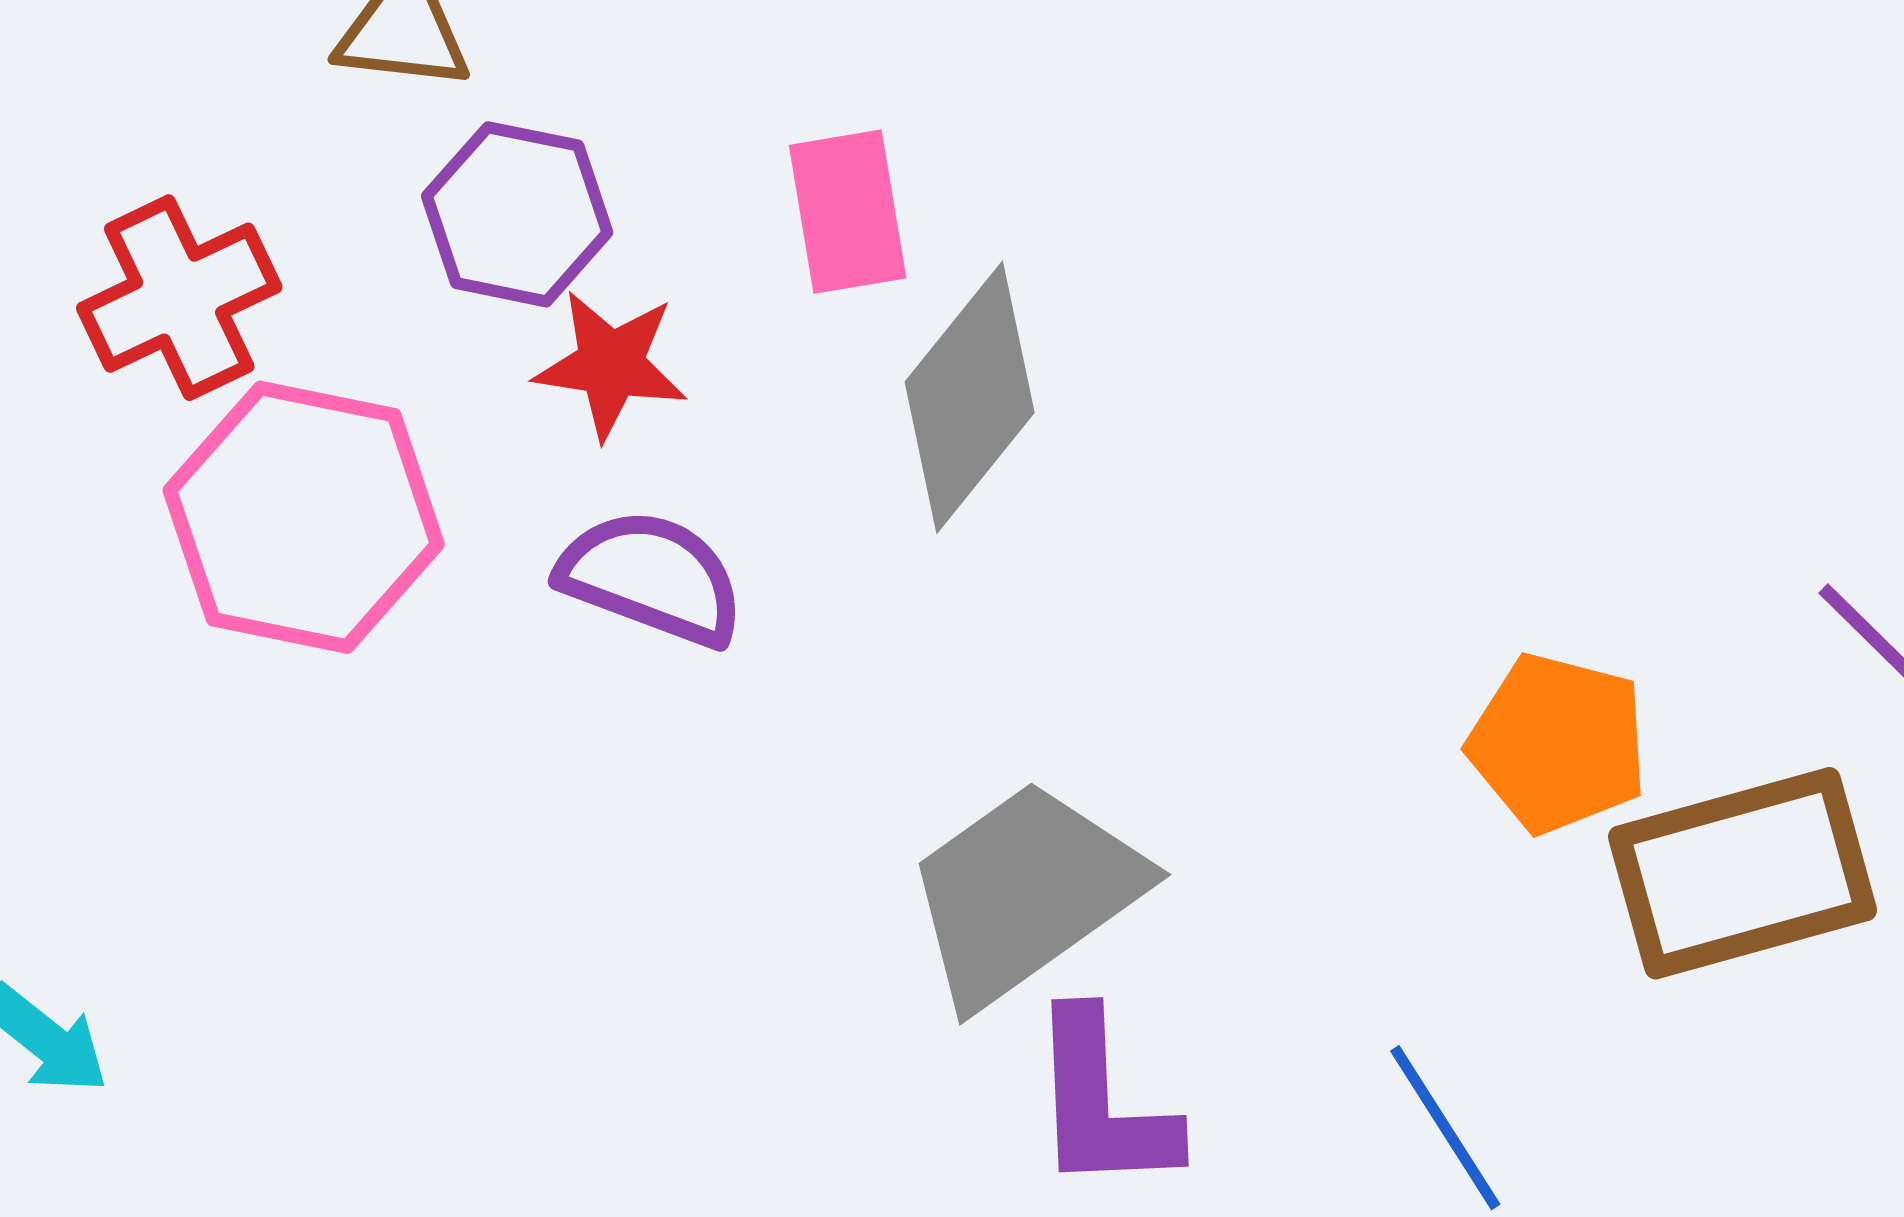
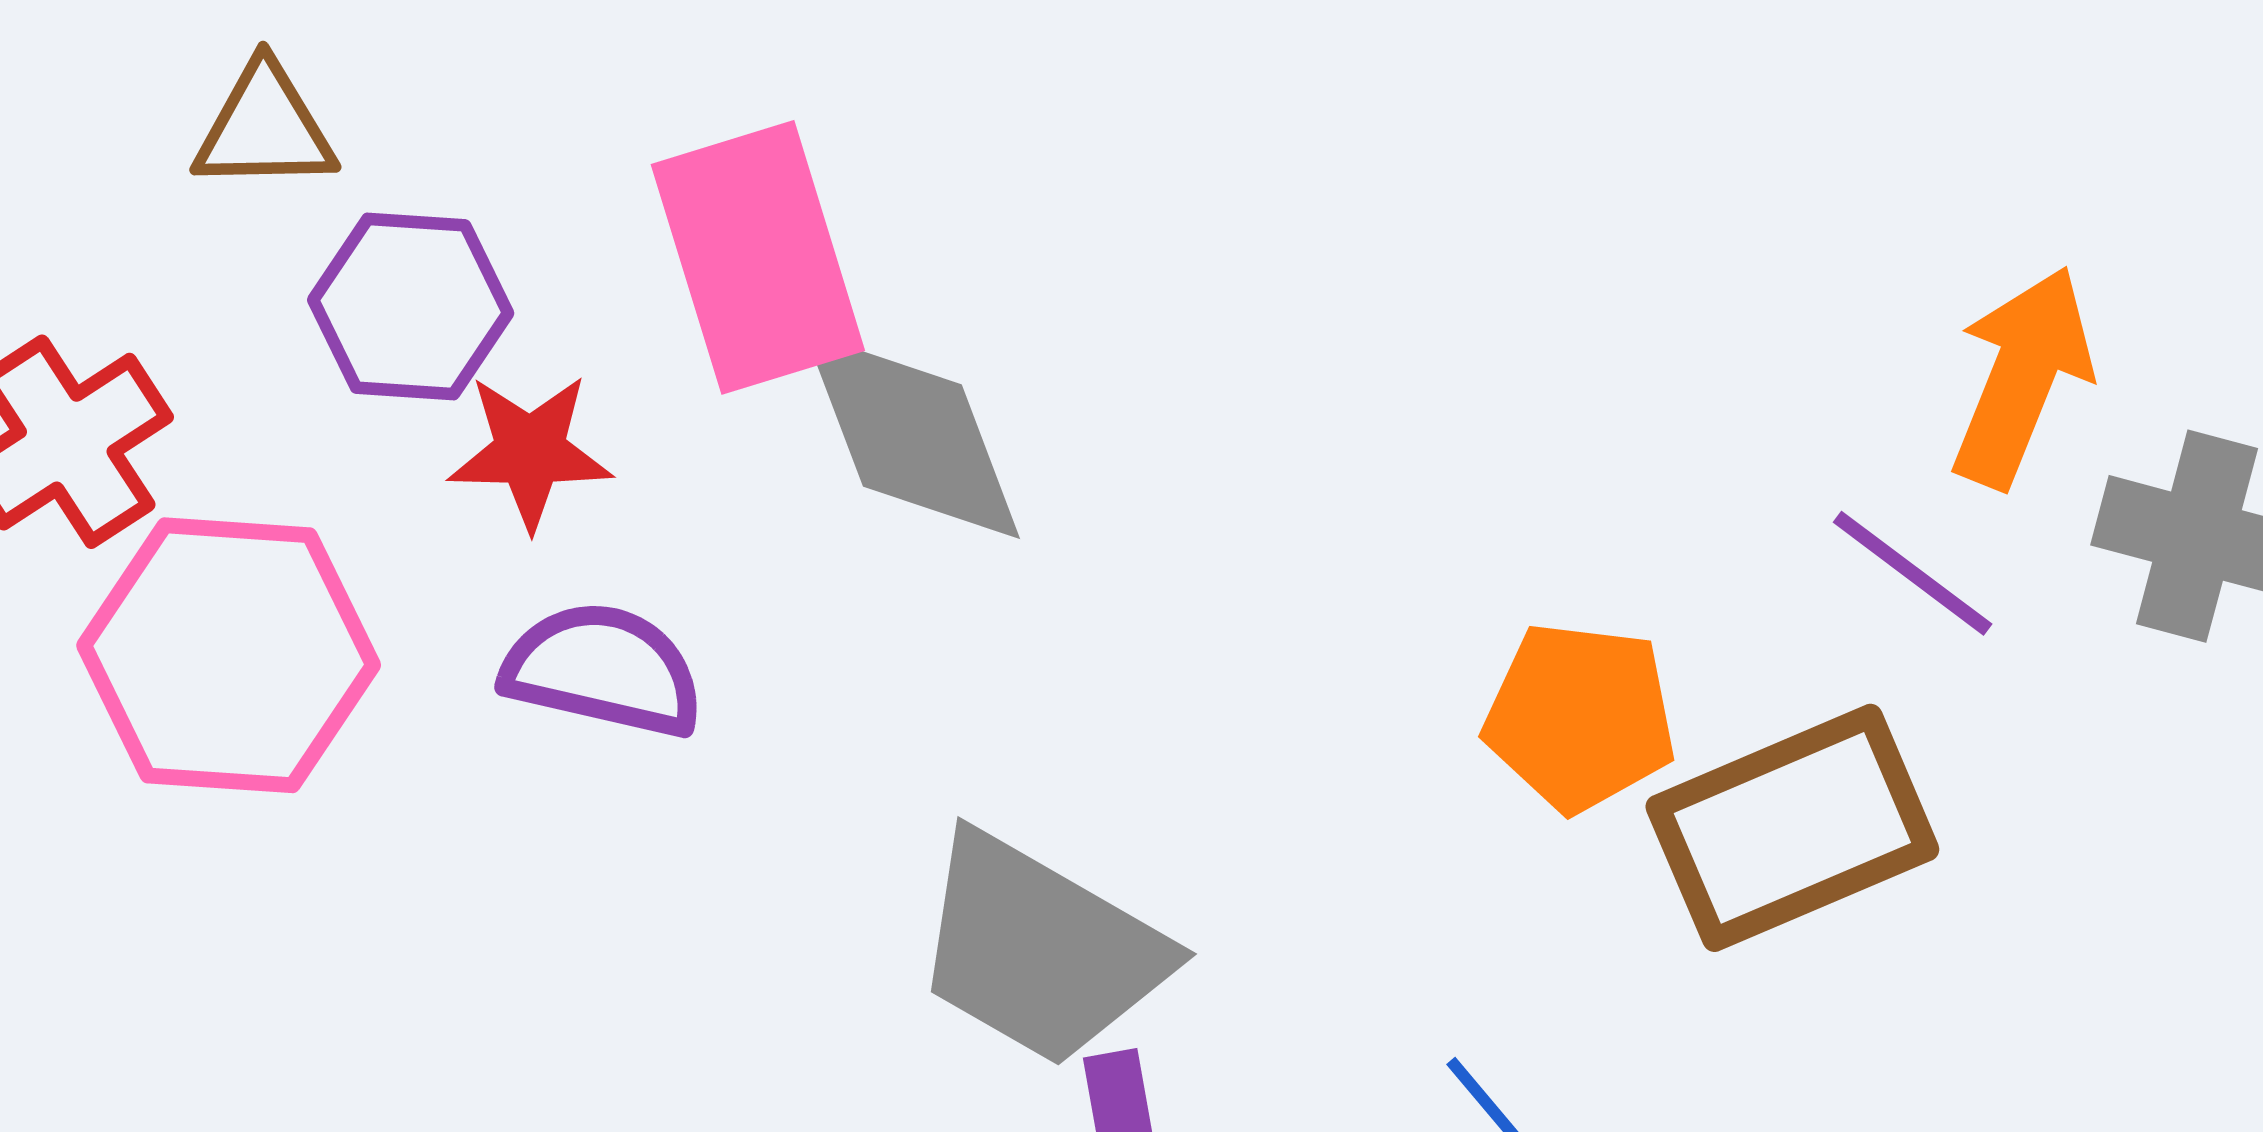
pink rectangle: (848, 212) -> (758, 257), size x1.5
gray diamond: (970, 397) -> (912, 435), turned -52
gray trapezoid: (1025, 893) -> (1040, 949), turned -107

